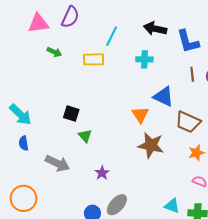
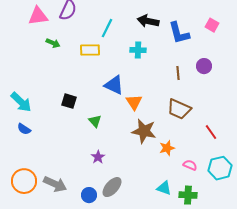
brown line: (192, 74) -> (178, 73), moved
blue triangle: (164, 97) -> (114, 85), moved
green triangle: (85, 136) -> (95, 121), moved
blue semicircle: (24, 143) -> (24, 129), turned -48
orange star: (196, 153) -> (167, 148), moved
gray arrow: (57, 163) -> (55, 184), moved

